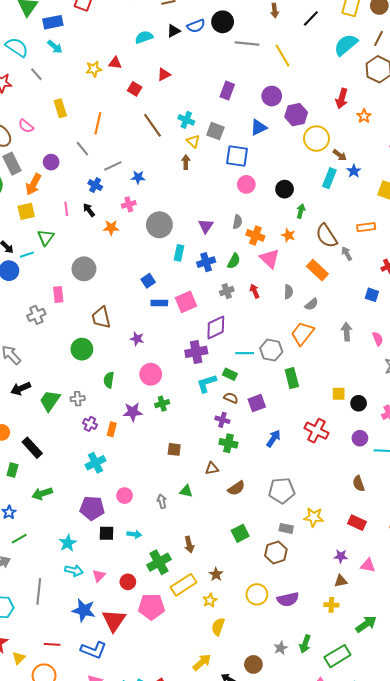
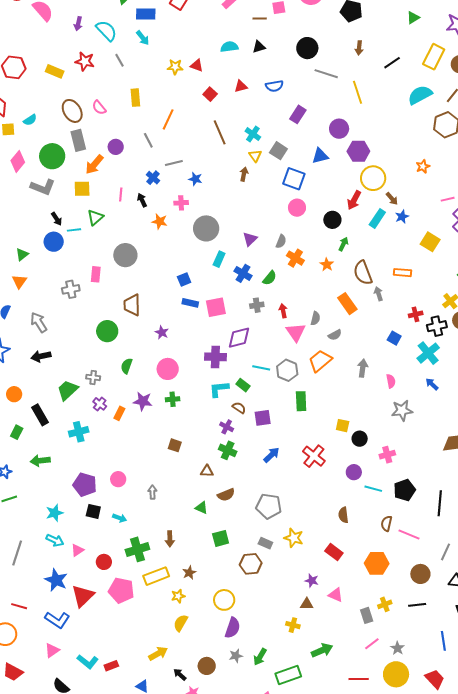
blue semicircle: (196, 26) -> (274, 86), moved
red arrow: (342, 98) -> (354, 200), moved
pink triangle: (270, 259) -> (296, 332), moved
blue cross: (206, 262) -> (243, 273), turned 36
green trapezoid: (50, 401) -> (68, 390), moved
cyan cross: (96, 463) -> (79, 432), moved
green triangle: (186, 491) -> (202, 508), moved
purple semicircle: (288, 599) -> (233, 628), moved, turned -70

